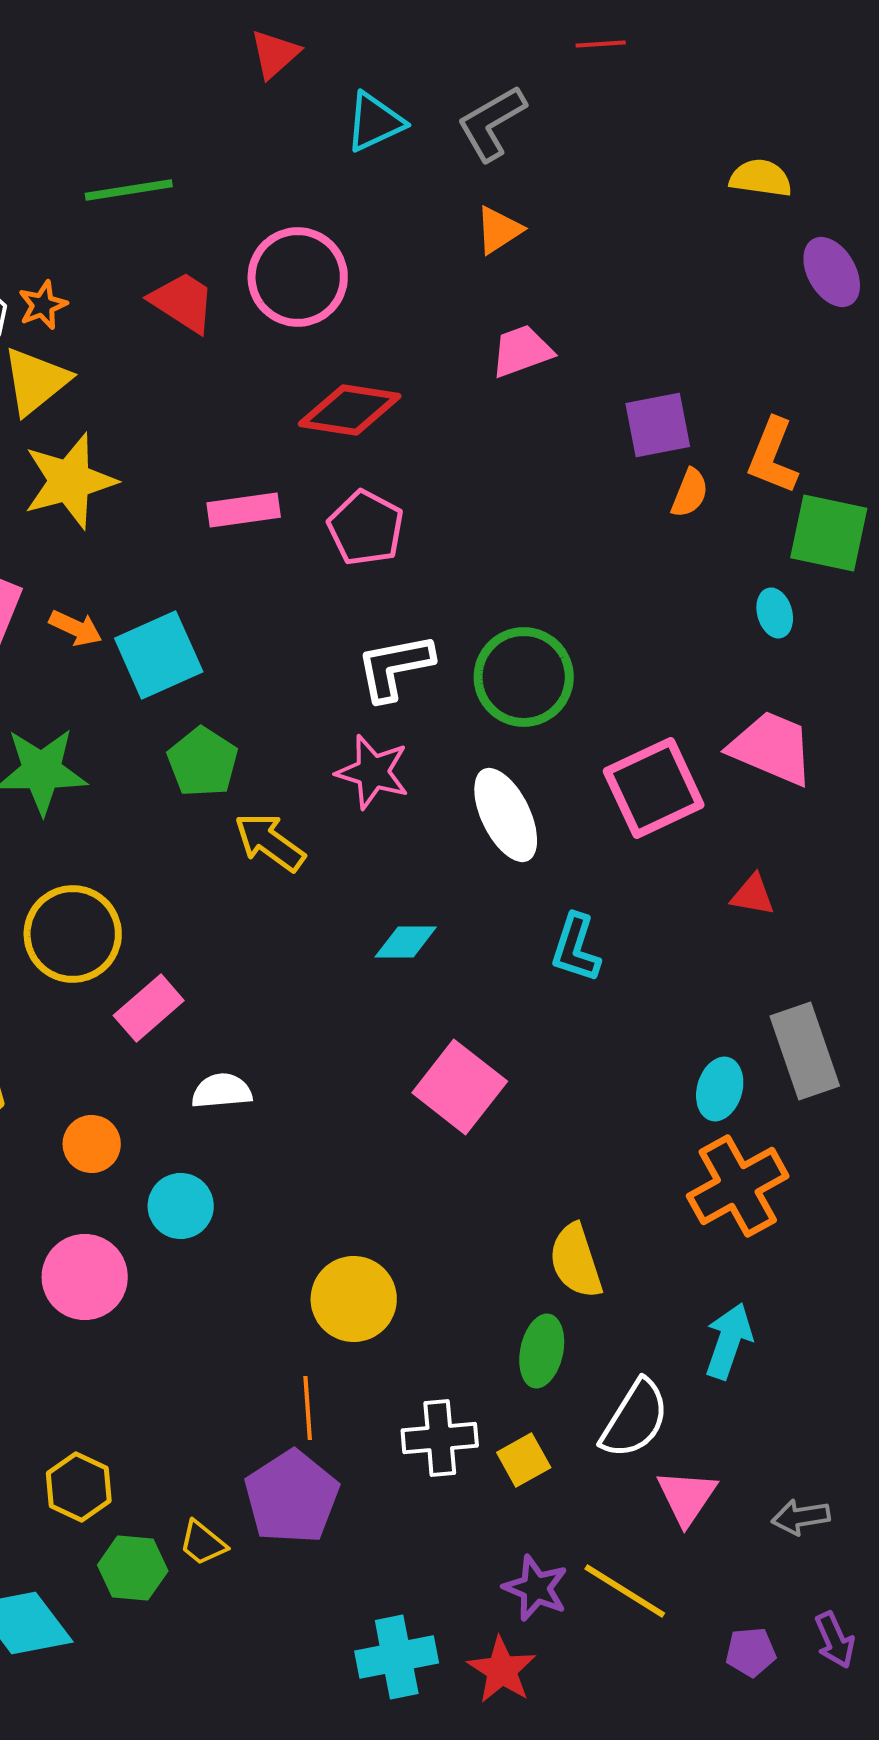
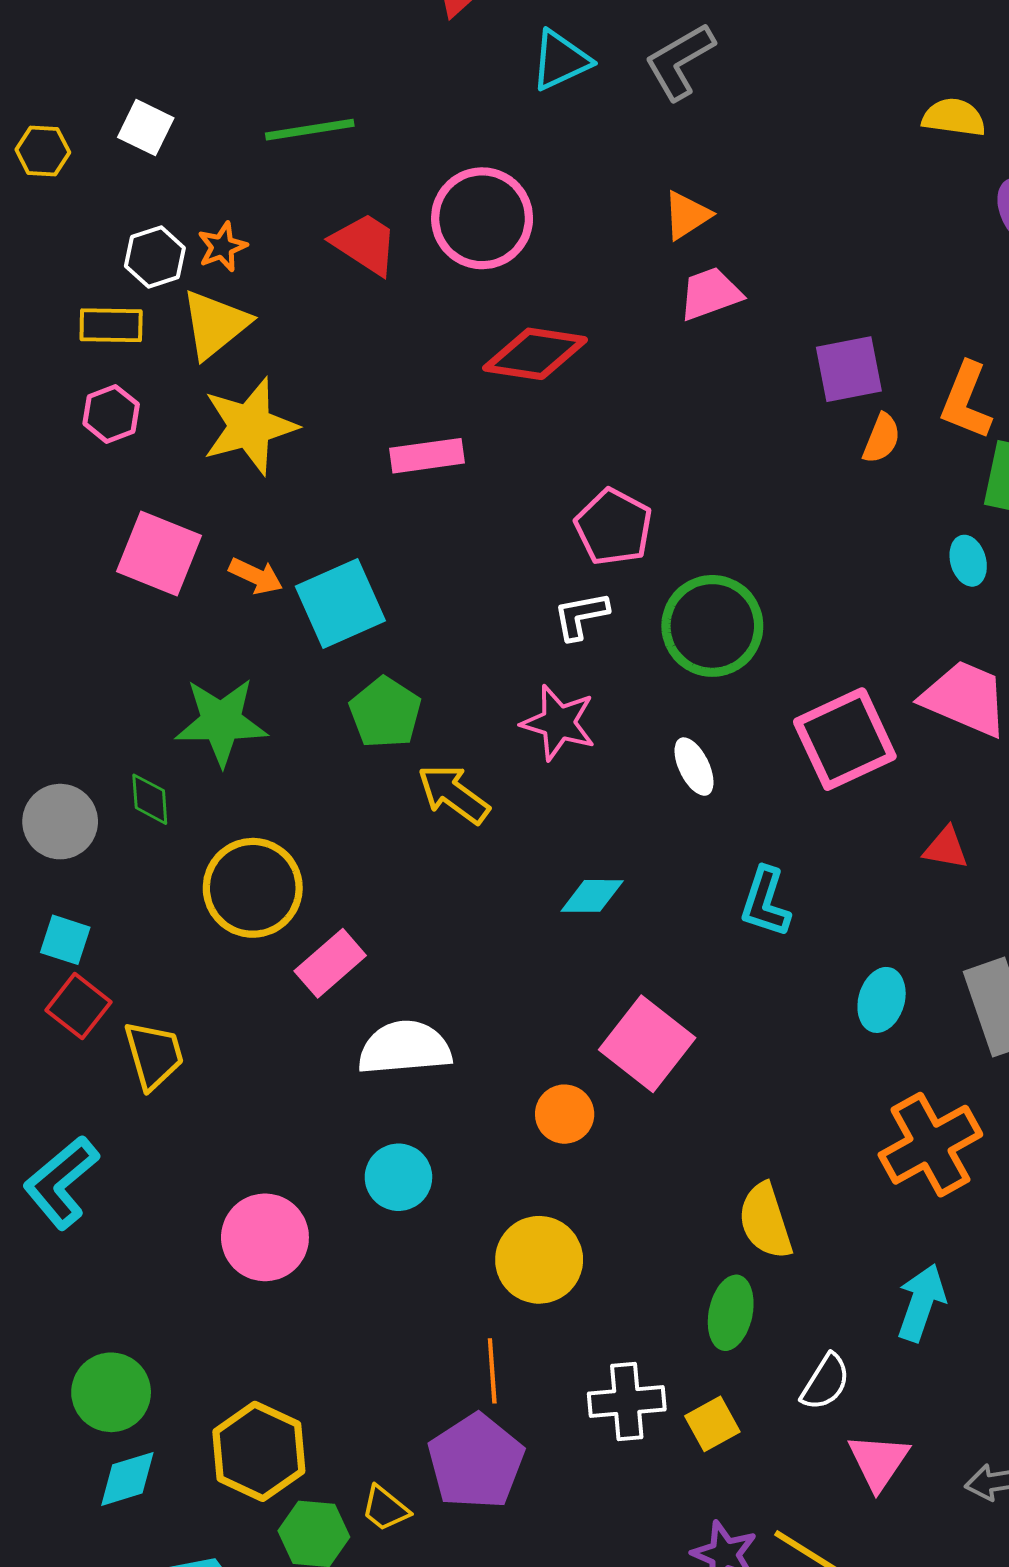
orange triangle: (499, 230) -> (687, 215), moved
pink pentagon: (366, 528) -> (614, 527), moved
white L-shape: (395, 667) -> (581, 616), size x0.7
white ellipse: (506, 815) -> (694, 767), size x0.6
cyan ellipse: (720, 1089) -> (882, 1000), moved
white semicircle: (222, 1091) -> (405, 1048), size x1.5
orange circle: (92, 1144) -> (565, 1114), moved
cyan circle: (181, 1206) -> (398, 1177), moved
white semicircle: (635, 1419) -> (825, 1382), size x0.7
yellow hexagon: (79, 1487) -> (259, 1451), size x1.4

